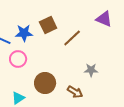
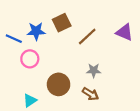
purple triangle: (104, 19) -> (124, 32), moved
gray star: (91, 70) -> (94, 71), moved

